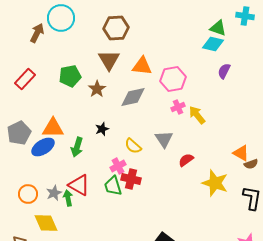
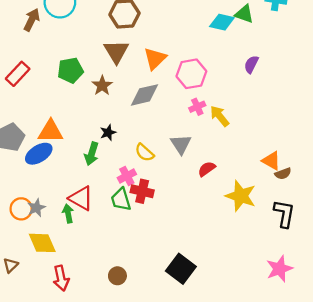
cyan diamond: (213, 44) -> (222, 22), moved
orange triangle: (142, 66) -> (155, 59), turned -50
green arrow: (77, 147) -> (92, 154), moved
gray star: (54, 193) -> (36, 208), moved

